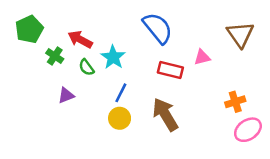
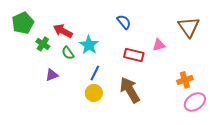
blue semicircle: (158, 28) -> (124, 22), size x0.6

